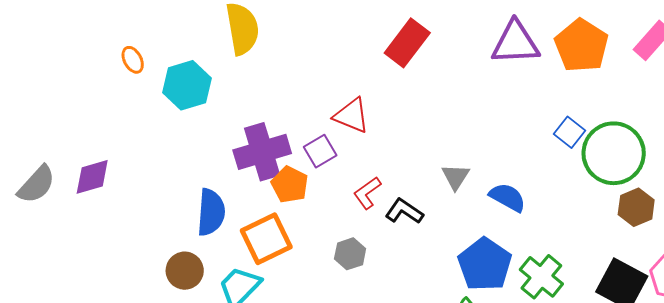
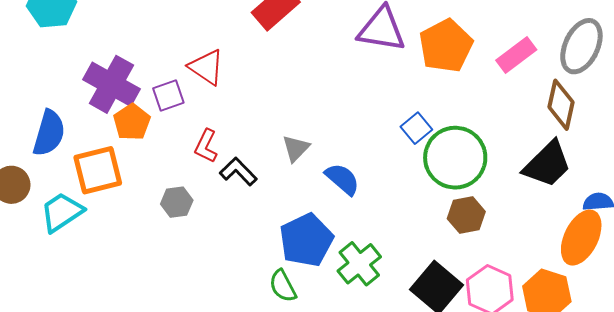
purple cross: (262, 152) -> (112, 84), turned 34
red L-shape: (367, 193) -> (206, 146), turned -40

